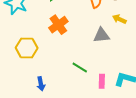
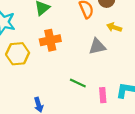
orange cross: (58, 25) -> (50, 40), turned 30
yellow hexagon: (27, 48) -> (18, 54), moved

